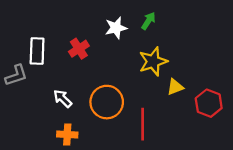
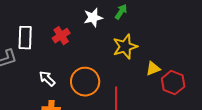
yellow triangle: (175, 87) -> (153, 69), moved

